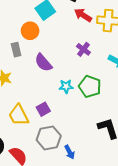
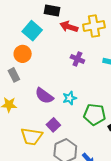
purple semicircle: (43, 63) -> (44, 96), moved
green pentagon: (90, 86) -> (95, 114), moved
yellow trapezoid: (19, 115) -> (32, 136), turned -40

